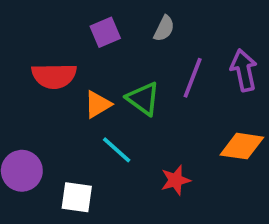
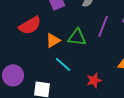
red semicircle: (54, 76) -> (30, 25), turned -30
green triangle: (143, 99) -> (77, 37), turned -30

